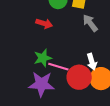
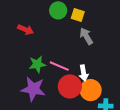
red arrow: (44, 24) -> (26, 30), moved
pink line: (58, 67) -> (59, 66), moved

